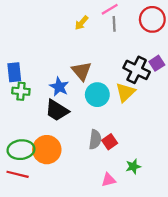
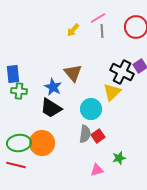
cyan circle: (97, 95) -> (91, 109), moved

